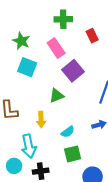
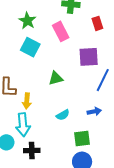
purple square: (73, 71) -> (89, 57), moved, turned 30
yellow arrow: (41, 119) -> (27, 101), moved
green square: (73, 154) -> (82, 139), moved

